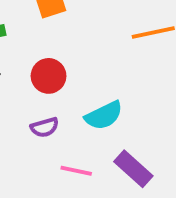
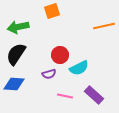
red circle: (49, 76) -> (60, 55), moved

